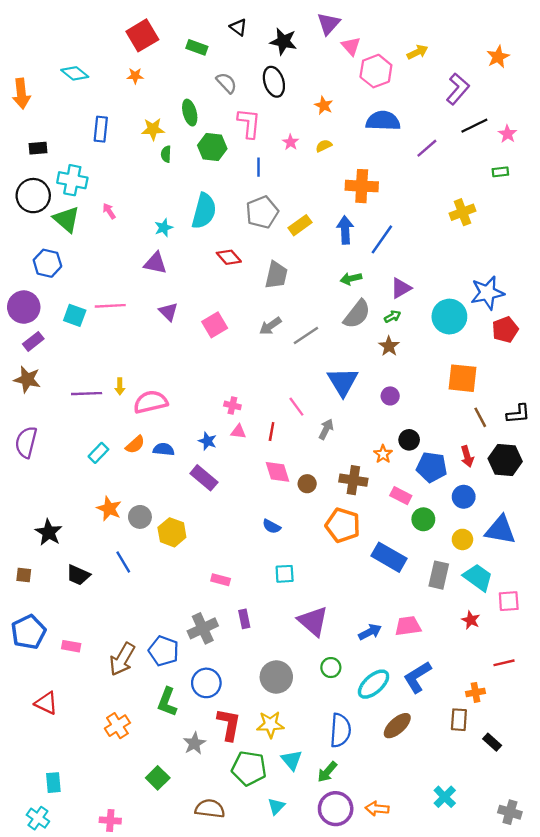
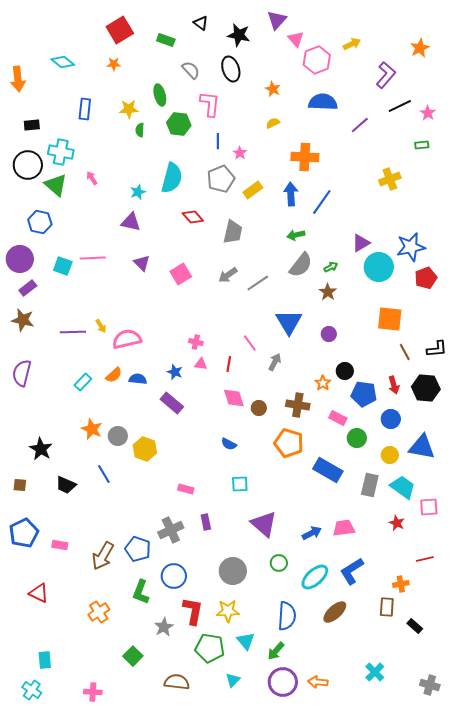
pink star: (291, 142) -> (240, 153), moved
purple triangle: (401, 288) -> (361, 243), moved
yellow arrow: (120, 386) -> (101, 326), turned -32

